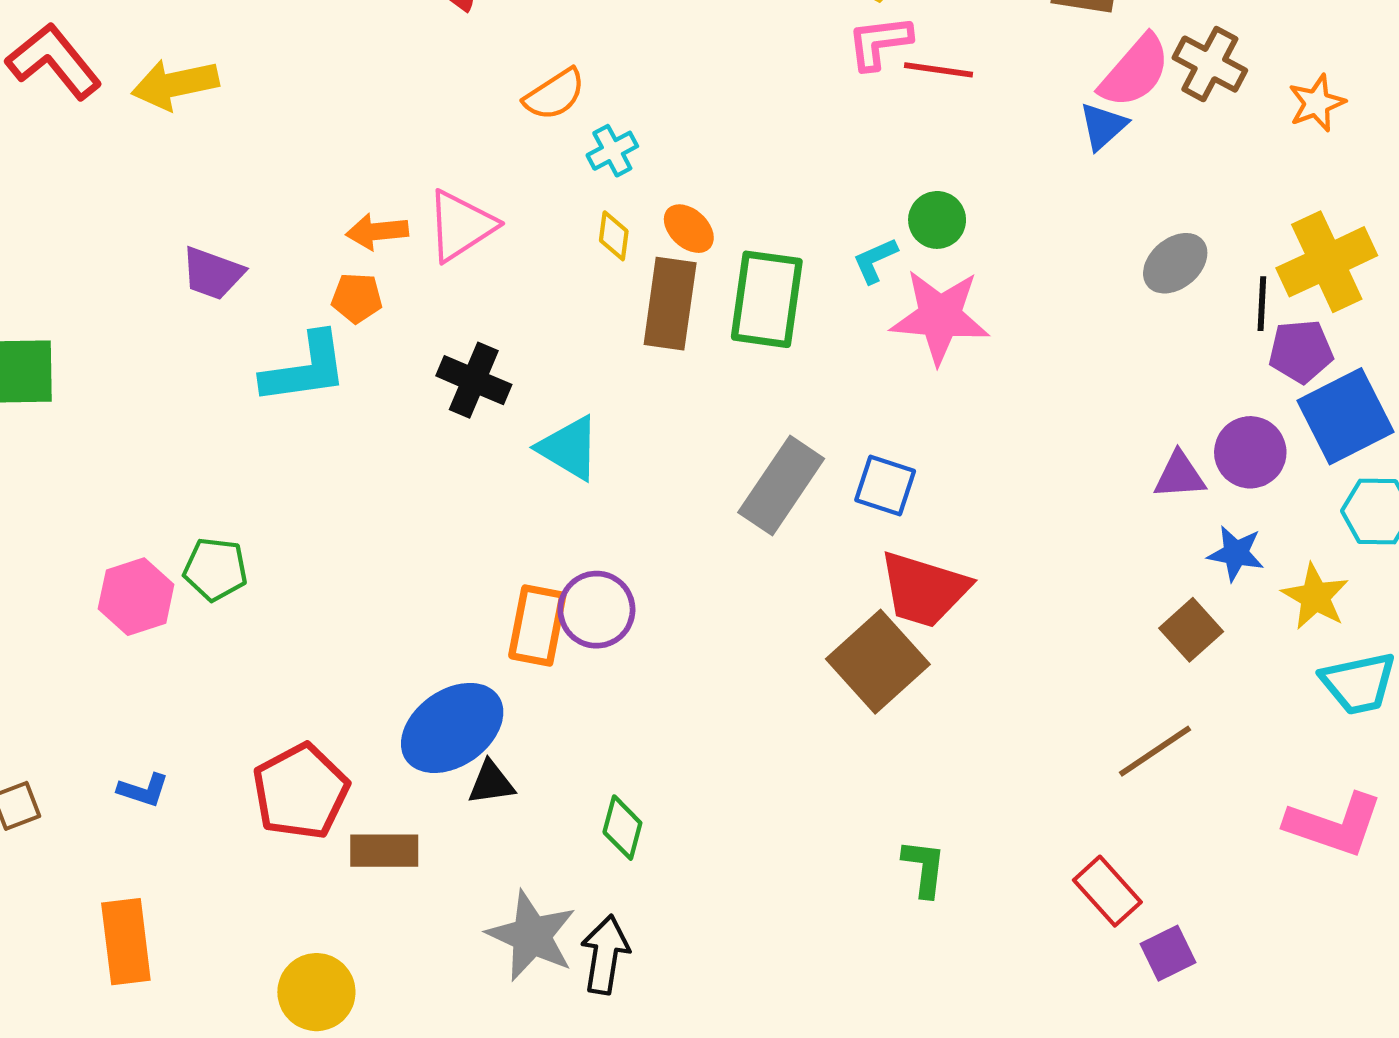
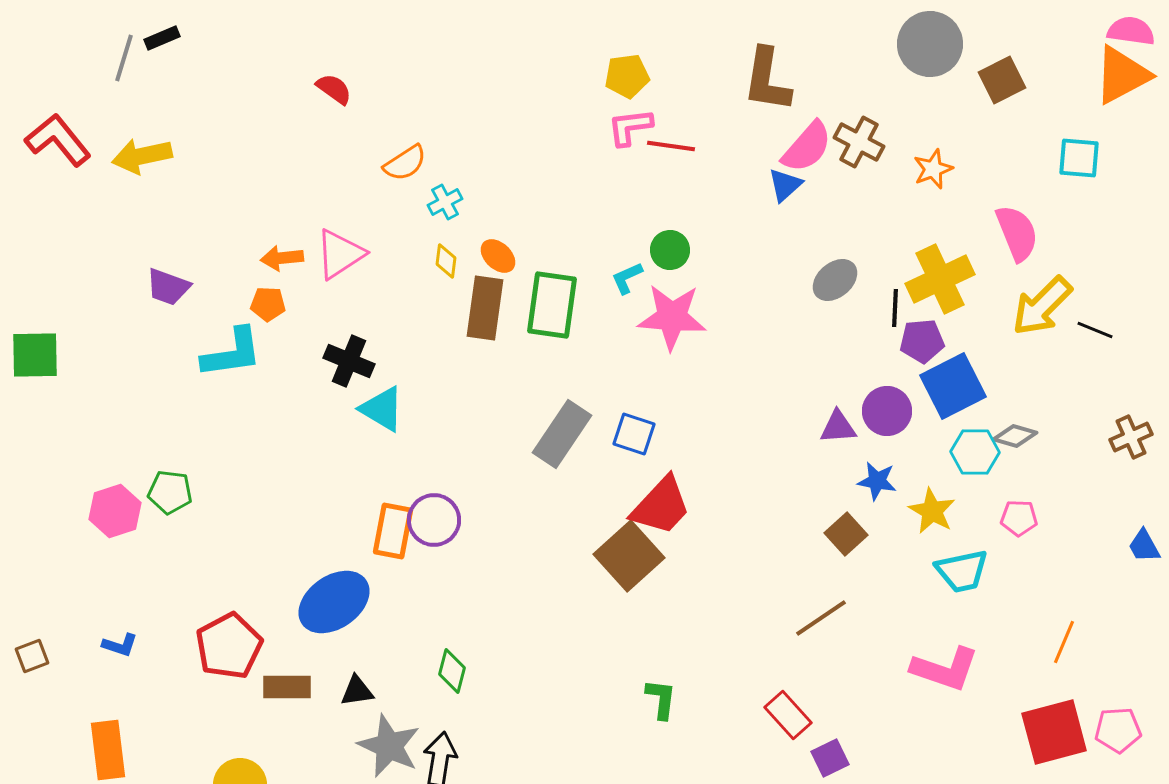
cyan triangle: (569, 448) -> (382, 409), moved
red trapezoid: (924, 589) -> (661, 506), turned -64
black triangle: (491, 783) -> (357, 691), moved

